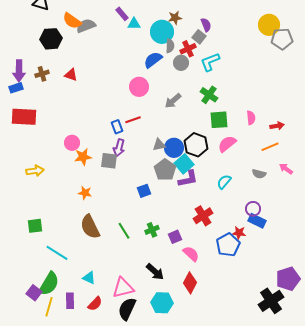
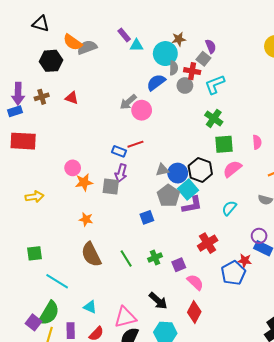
red cross: (188, 49) -> (192, 71), turned 35
gray arrow: (173, 101) -> (128, 102), moved
blue rectangle: (117, 127) -> (119, 151), turned -48

